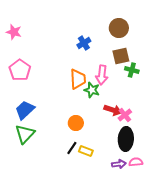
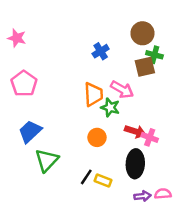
green cross: (132, 70) -> (154, 55), moved
pink arrow: (102, 75) -> (122, 90), turned -66
pink cross: (125, 115) -> (150, 137), turned -32
orange circle: (76, 123) -> (97, 137), moved
green triangle: (25, 134) -> (47, 160), moved
black ellipse: (126, 139) -> (135, 164), moved

